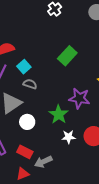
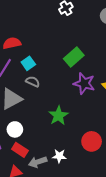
purple star: (79, 98) -> (84, 83), moved
white circle: (27, 122) -> (15, 129), moved
white star: (69, 137) -> (59, 156), moved

